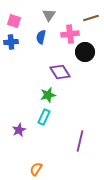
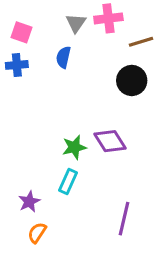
brown line: (91, 18) -> (141, 42), moved
pink cross: (70, 34) -> (108, 18), moved
purple diamond: (60, 72) -> (110, 141), moved
orange semicircle: (36, 169) -> (37, 233), moved

